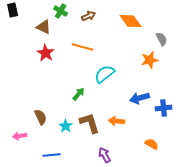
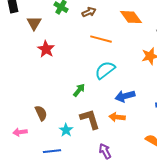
brown triangle: (44, 27) -> (34, 23), moved, turned 35
orange line: (83, 47) -> (101, 39), moved
blue arrow: (140, 98) -> (125, 96), moved
cyan star: (66, 126) -> (66, 130), moved

